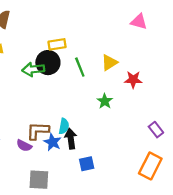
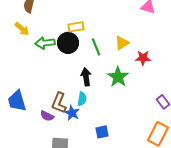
green arrow: (33, 69) -> (45, 43), moved
green star: (105, 101) -> (118, 77), size x1.5
brown L-shape: (38, 131) -> (59, 103), turned -70
black arrow: (71, 139) -> (86, 77), moved

